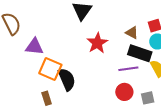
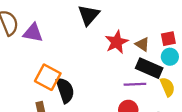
red star: (97, 43) -> (117, 42), moved
purple triangle: (34, 47) -> (33, 33), moved

